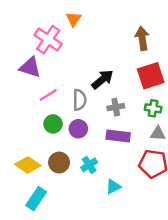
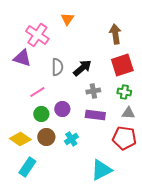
orange triangle: (74, 19) -> (67, 19), moved
pink line: (48, 95) -> (37, 92), moved
gray semicircle: (80, 100) -> (57, 67), moved
green circle: (53, 124) -> (41, 114), moved
cyan triangle: (113, 187) -> (101, 170), moved, size x1.6

